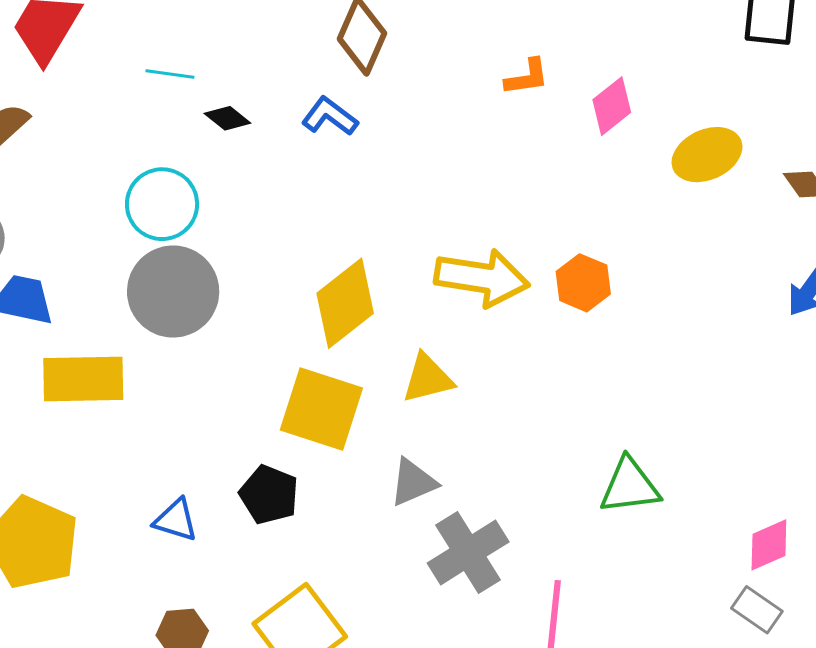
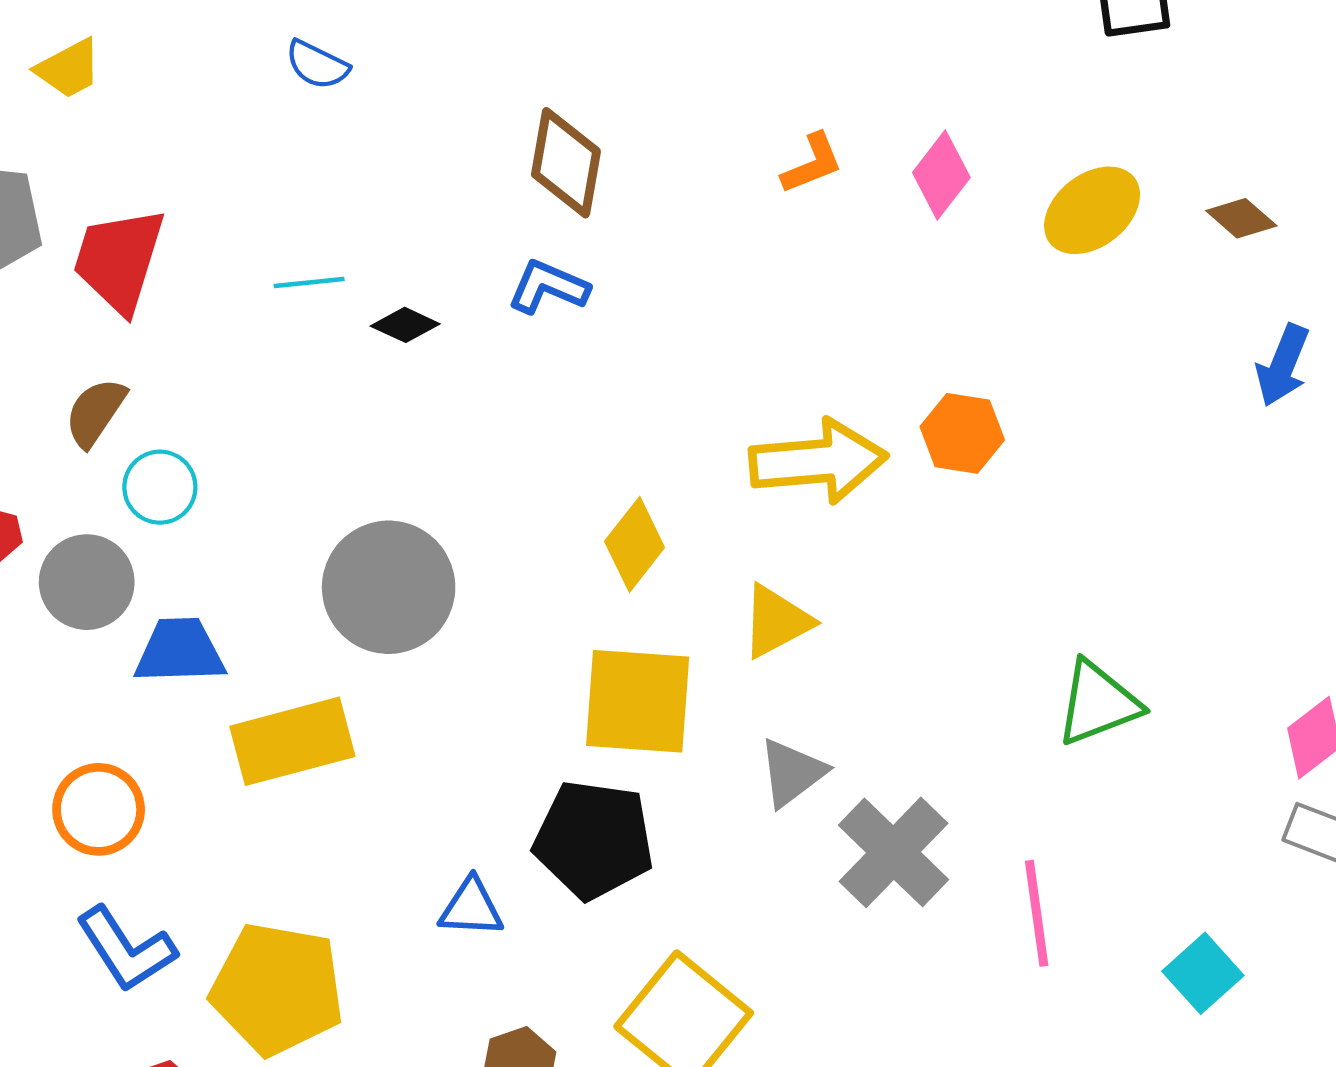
cyan circle: (162, 204) -> (160, 487), moved, size x0.7
yellow diamond: (345, 303) -> (635, 544), size x0.7
black pentagon: (269, 495) -> (594, 840), size x1.4

